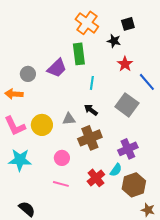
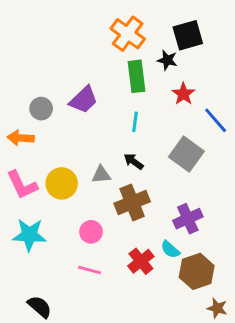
black square: (128, 24) -> (188, 35), size x1.5
green rectangle: (79, 54) -> (136, 76), moved
cyan semicircle: (116, 170) -> (170, 249), turned 96

